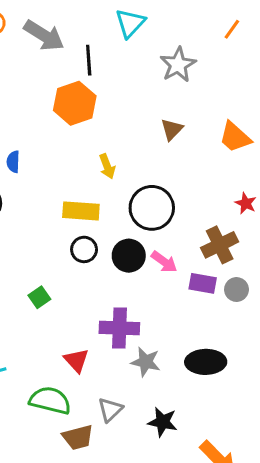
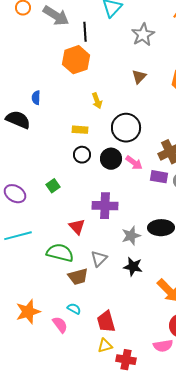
yellow rectangle: (81, 211) -> (80, 130), size x0.7
gray star: (146, 362) -> (131, 236), moved, turned -30

